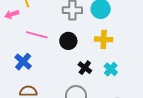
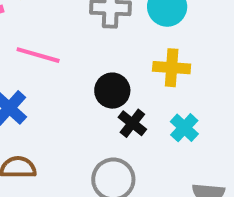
black circle: (68, 41) -> (112, 91), moved

